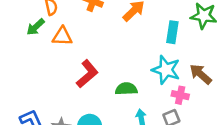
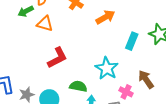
cyan star: (166, 70) -> (107, 68), moved
green semicircle: (126, 89) -> (78, 86), moved

